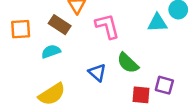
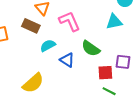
cyan triangle: (157, 23) -> (114, 22), moved
cyan semicircle: (51, 51) -> (48, 46), moved

